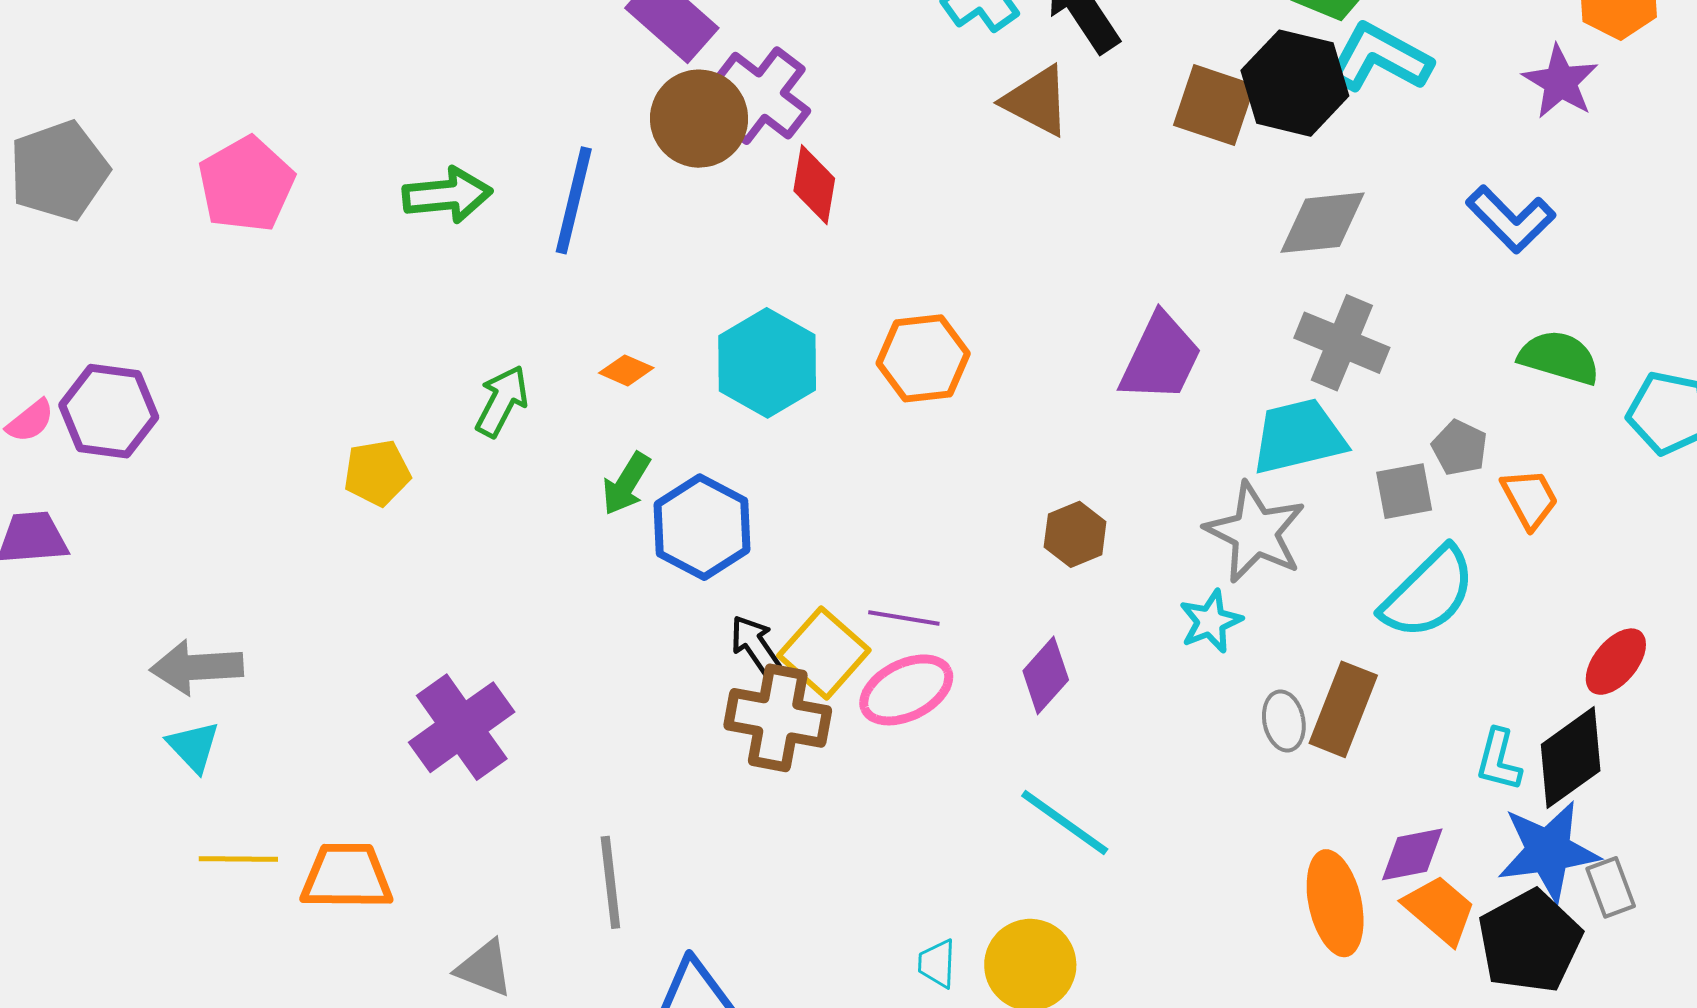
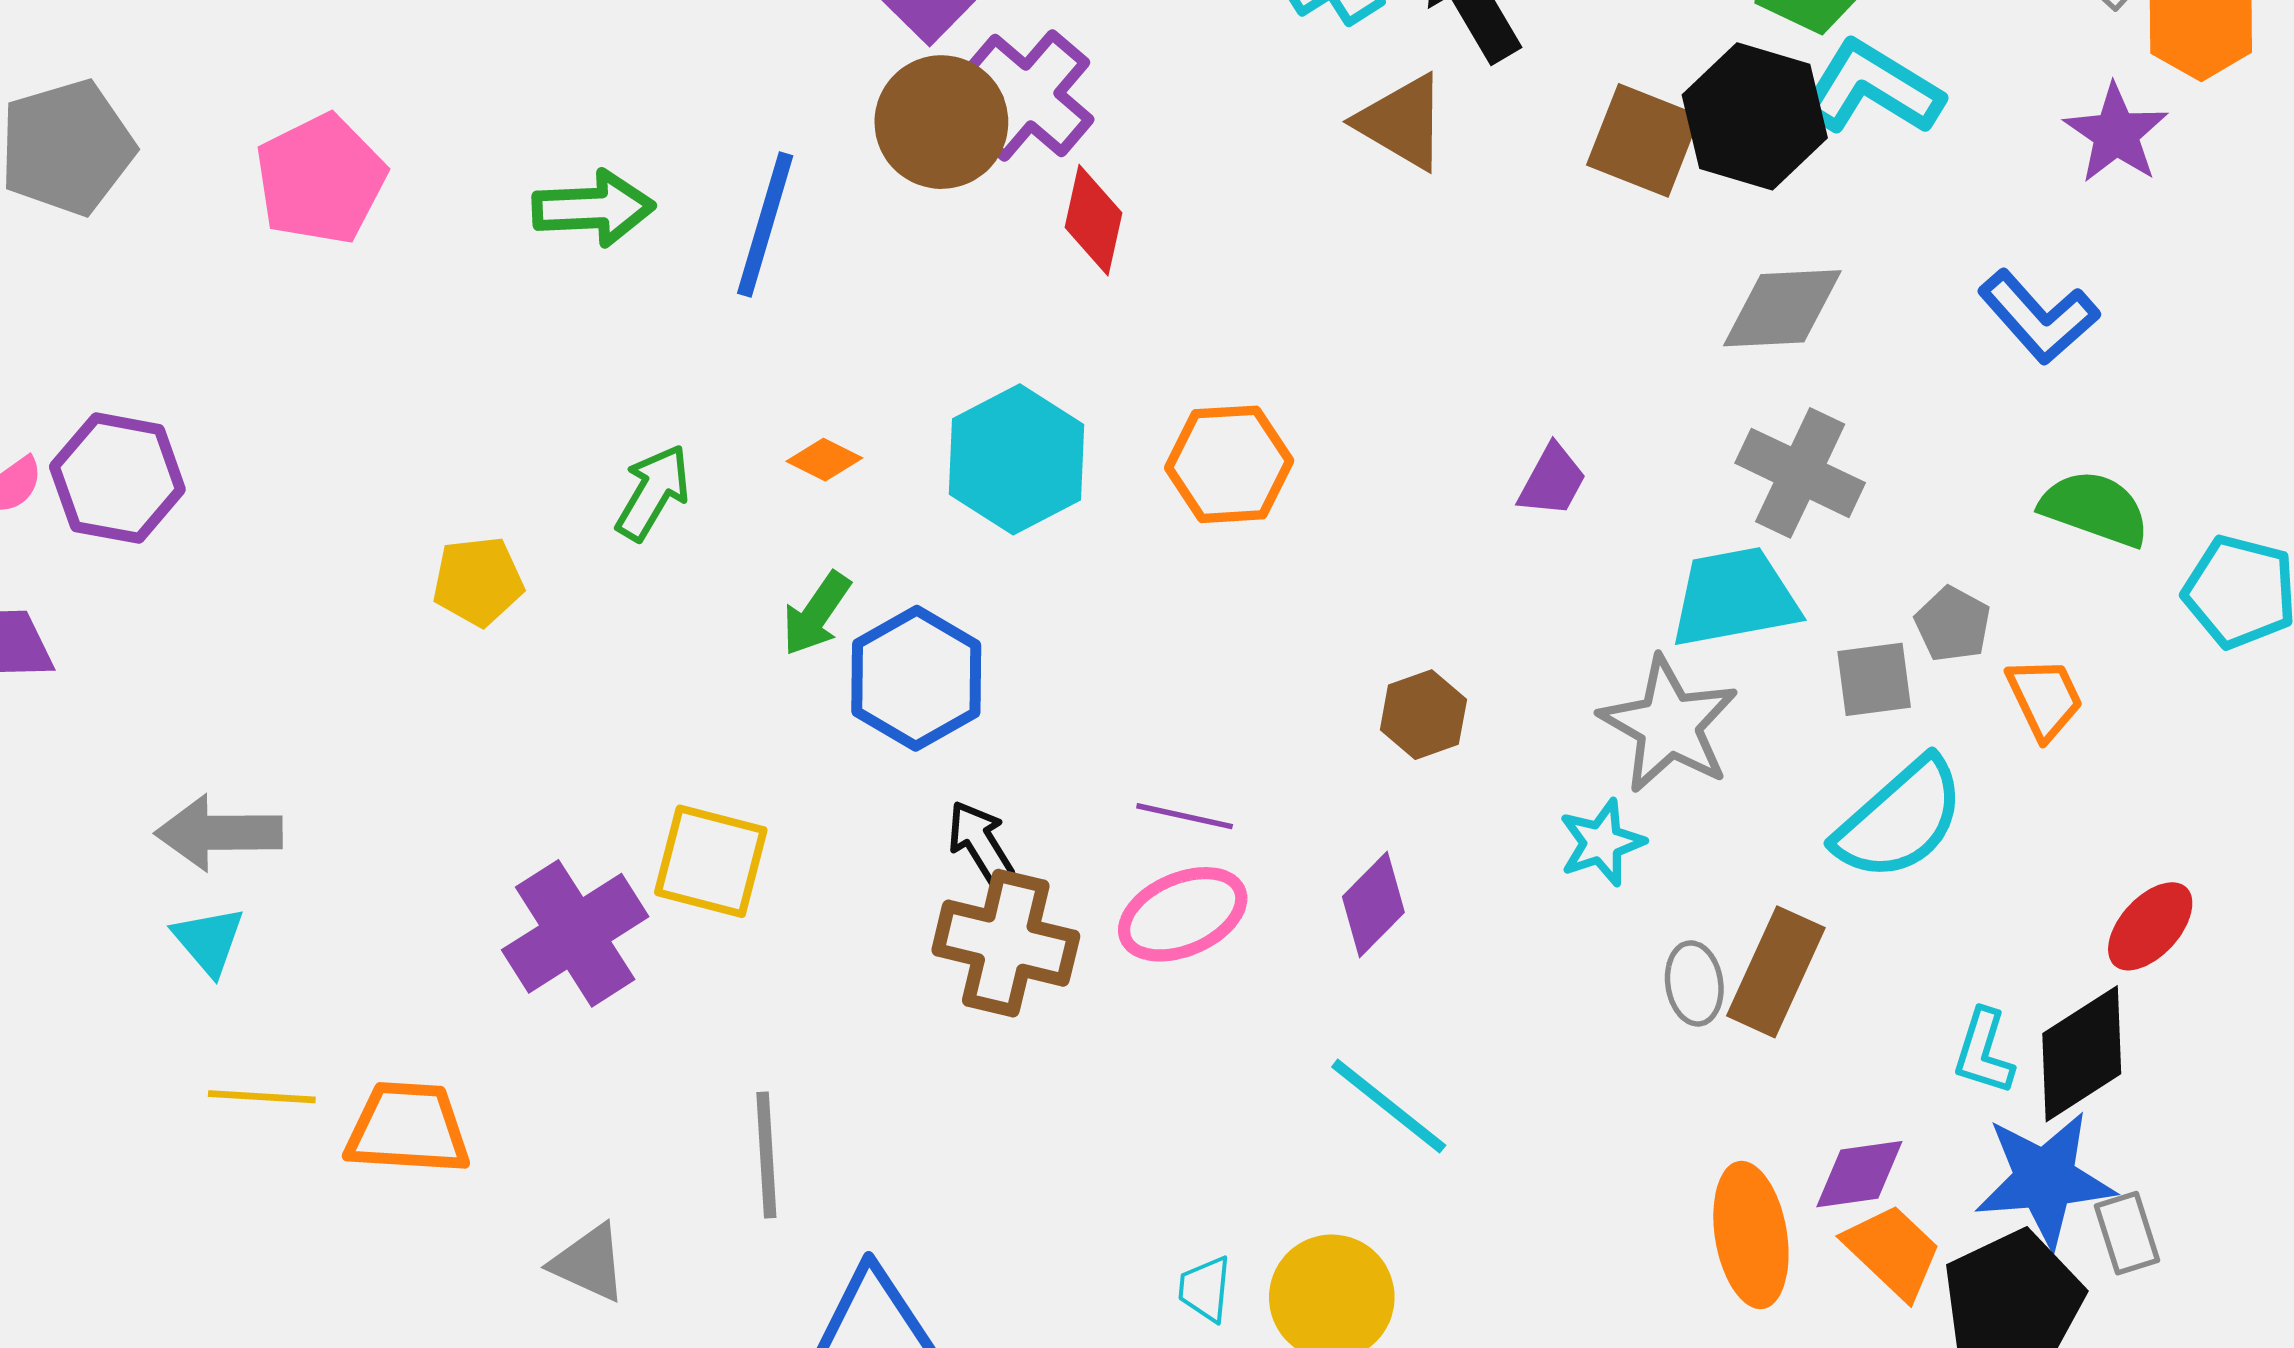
purple trapezoid: (1160, 358) -> (1552, 481), size x0.6
yellow square: (824, 653) -> (711, 861), moved, turned -30

